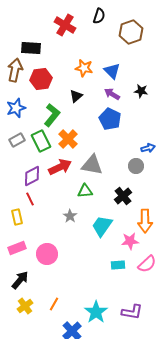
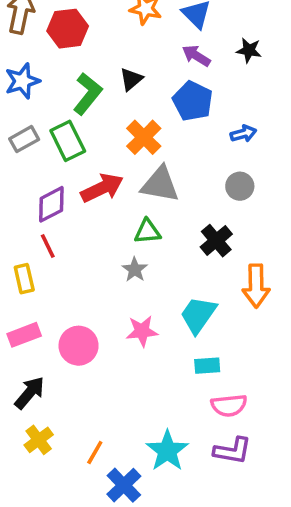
black triangle: (76, 96) -> (131, 79), moved
orange cross: (68, 139) -> (144, 137), moved
blue arrow: (148, 148) -> (243, 134), moved
gray star: (70, 216) -> (135, 270), moved
cyan trapezoid: (102, 226) -> (198, 315), moved
pink star: (130, 241) -> (142, 331), moved
pink semicircle: (147, 264) -> (229, 405), moved, turned 36
orange line: (54, 304) -> (95, 453), moved

